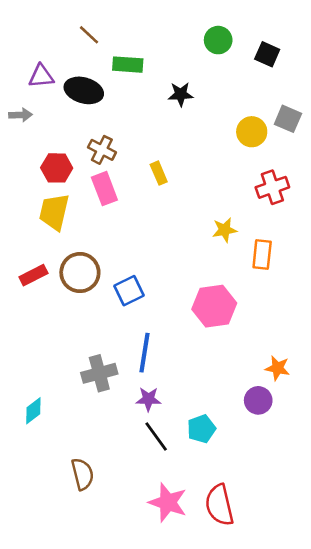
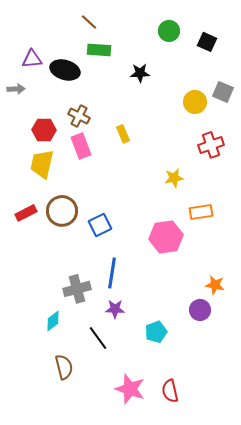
brown line: (89, 35) -> (89, 22), moved
orange rectangle: (262, 254) -> (201, 212), moved, turned 75
cyan diamond: (33, 411) -> (53, 321), moved
black line: (156, 437) -> (98, 338), moved
red semicircle: (219, 505) -> (170, 391), size x0.7

